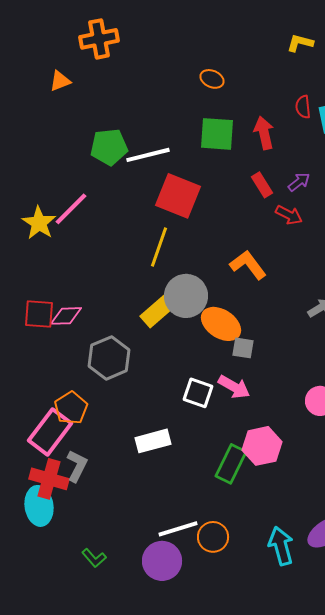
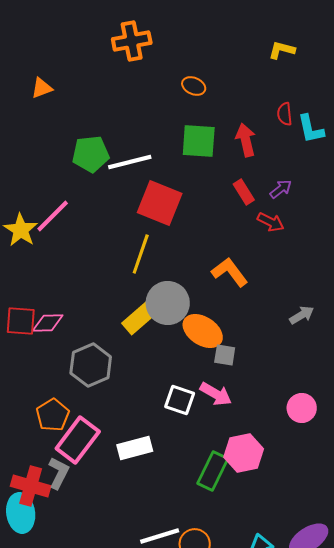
orange cross: (99, 39) -> (132, 41), moved
pink rectangle: (50, 432) -> (78, 440), moved

